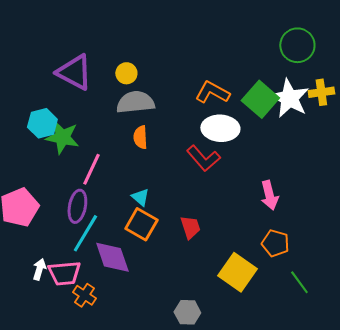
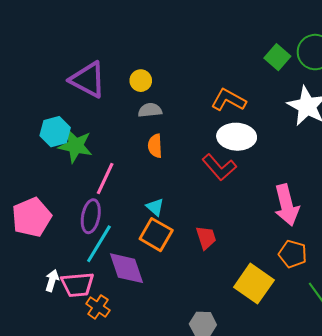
green square: (260, 99) -> (277, 57), moved, size x0.7
gray semicircle: (135, 102) -> (150, 110), size x0.6
pink arrow: (269, 195) -> (287, 205), size x1.4

